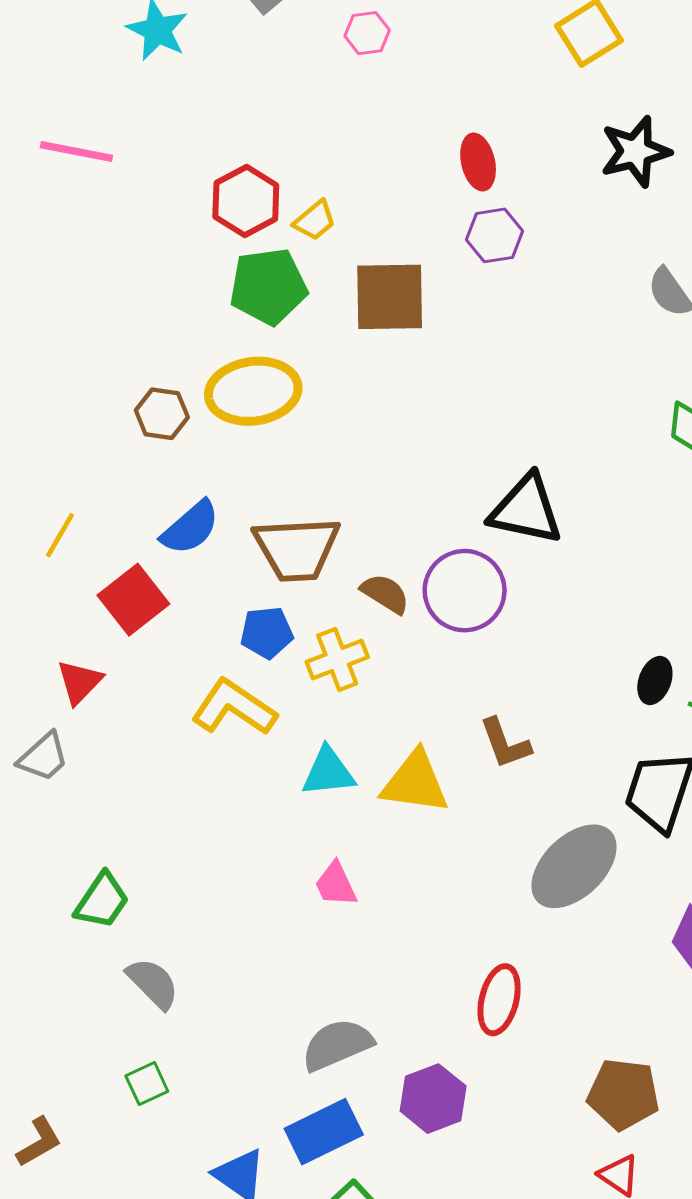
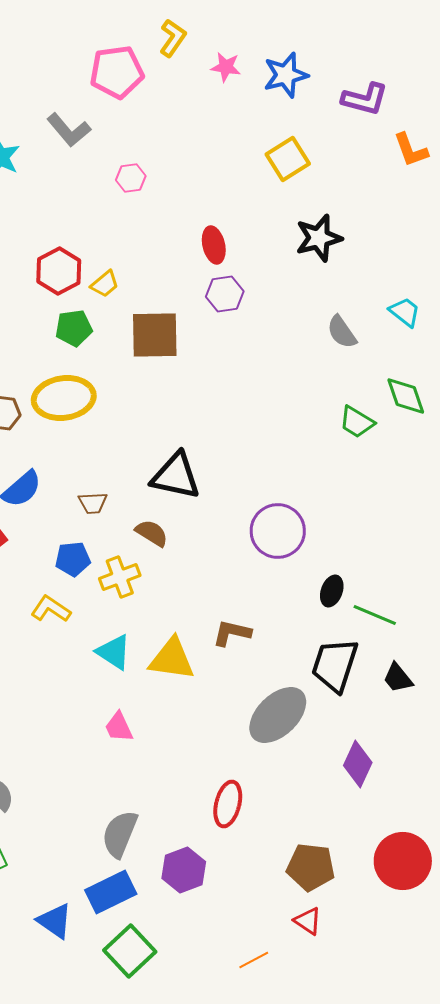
pink hexagon: (367, 33) -> (131, 178), moved
green pentagon: (268, 286) -> (74, 328), size x0.7
black triangle: (526, 510) -> (176, 476), moved
brown trapezoid: (297, 549) -> (93, 503), size x0.5
purple circle: (465, 591) -> (278, 531), moved
yellow L-shape: (234, 707) -> (51, 609), size x0.7
brown L-shape: (505, 743) -> (232, 633), turned 123
cyan triangle: (328, 772) -> (114, 652), turned 39
gray semicircle: (337, 1045) -> (120, 834), turned -45

